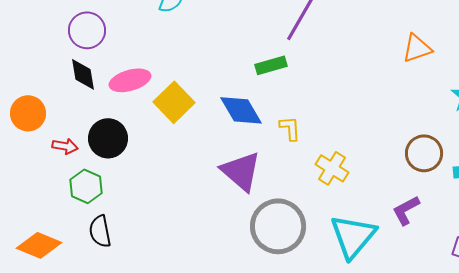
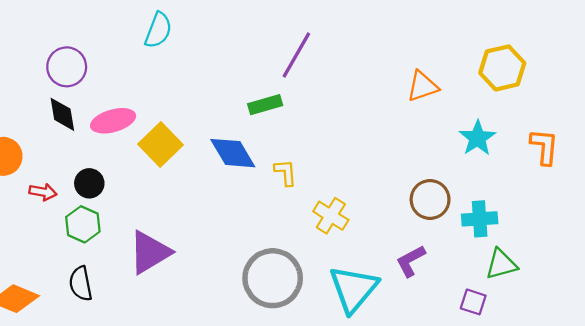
black circle: (108, 138) -> (89, 183), size x0.7
purple triangle: (241, 171) -> (150, 252), moved, turned 48
green hexagon: (86, 186) -> (83, 224), moved

